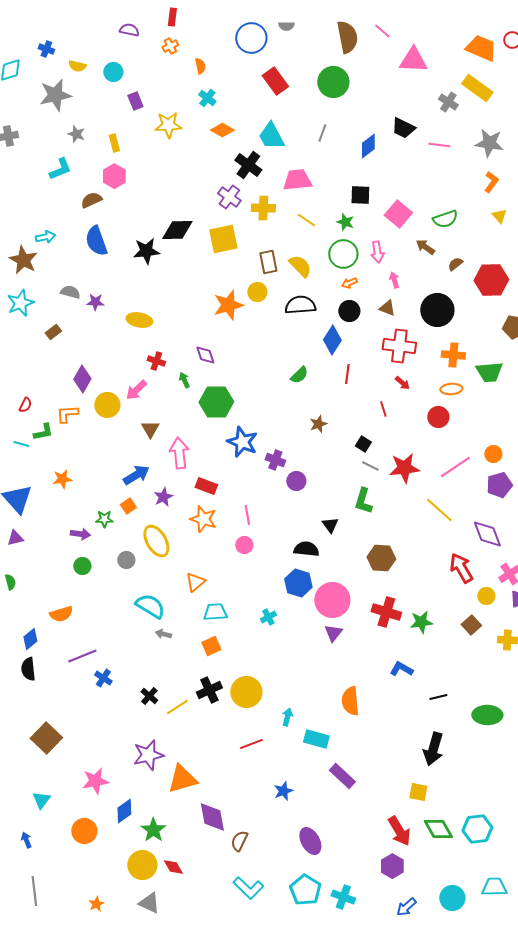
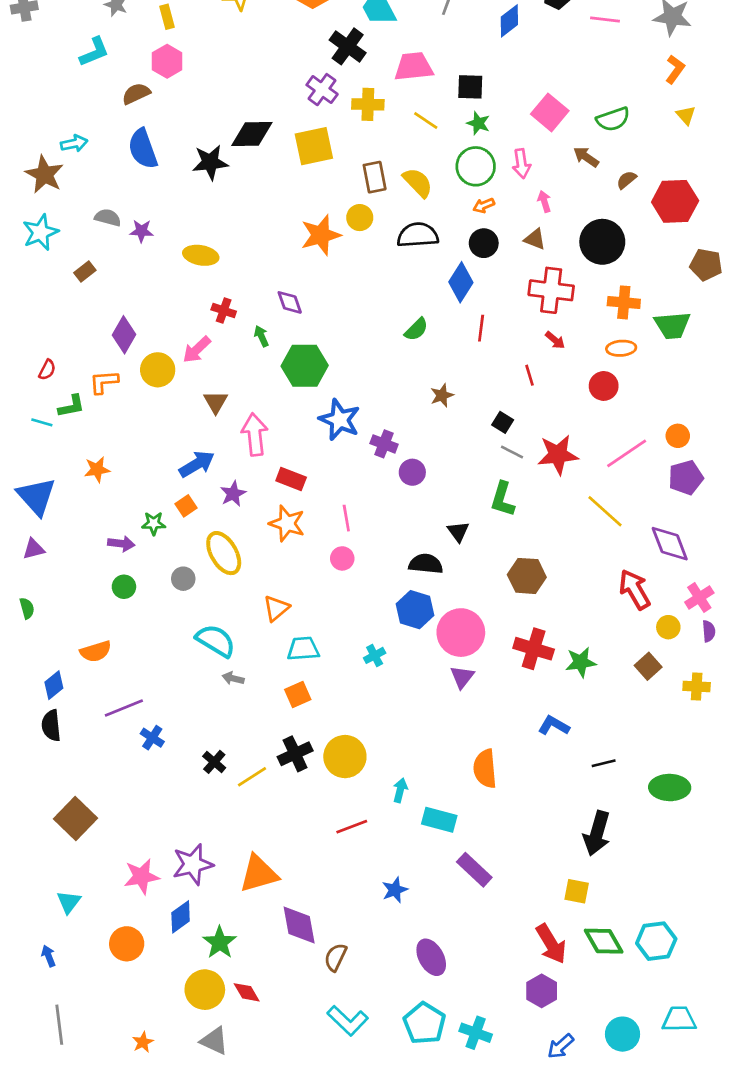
black square: (360, 195) -> (470, 87), moved
purple star: (148, 755) -> (193, 864), moved

